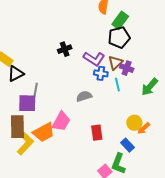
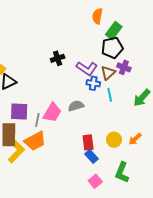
purple cross: (127, 68) -> (124, 67), moved
gray line: (36, 90) -> (37, 120), moved
pink trapezoid: (61, 121) -> (52, 112), moved
yellow circle: (134, 123) -> (114, 140), moved
blue rectangle: (127, 145) -> (91, 156), moved
green L-shape: (118, 164) -> (122, 172), moved

